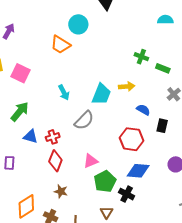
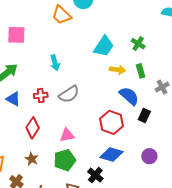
green rectangle: (163, 68) -> (141, 71), moved, turned 40
pink square: (20, 73) -> (16, 35), turned -36
cyan trapezoid: (101, 94) -> (104, 46), moved
blue semicircle: (143, 110) -> (129, 96), size x1.5
red cross: (53, 137) -> (41, 95), moved
green pentagon: (105, 181) -> (65, 160), moved

